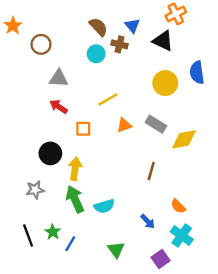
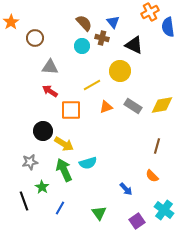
black triangle: (163, 41) -> (134, 45), moved
blue semicircle: (197, 73) -> (168, 27), moved
yellow circle: (165, 83) -> (120, 71), moved
orange square: (83, 129) -> (71, 110), size x1.5
yellow diamond: (184, 139) -> (162, 105), moved
yellow arrow: (75, 169) -> (64, 144), turned 114
brown line: (151, 171) -> (157, 146), moved
cyan semicircle: (104, 206) -> (88, 163), moved
green star: (53, 232) -> (42, 187), moved
cyan cross: (182, 235) -> (164, 210), moved

